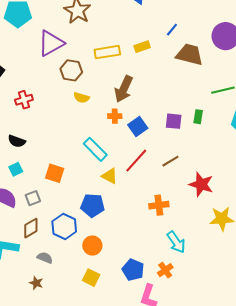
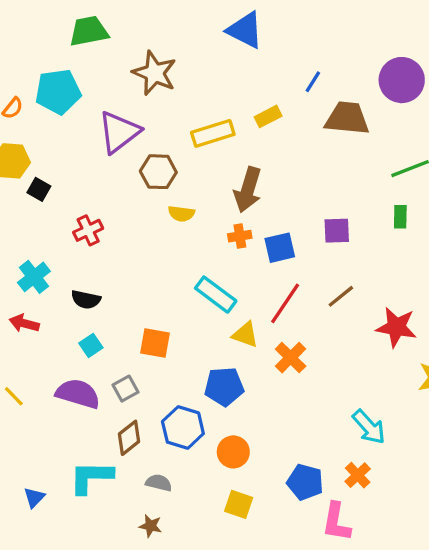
green rectangle: (198, 117) -> (400, 217), moved
blue square: (138, 127) -> (280, 248), turned 30
orange cross: (159, 205) -> (291, 358), moved, turned -30

